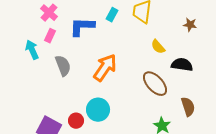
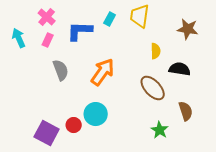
brown star: (190, 25) -> (188, 29), size x1.5
yellow semicircle: (158, 47) -> (156, 51), turned -140
cyan arrow: (32, 50) -> (19, 38), moved

